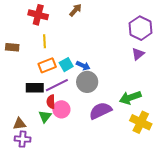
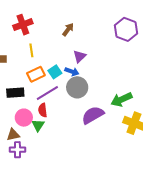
brown arrow: (76, 10) -> (68, 30), moved
red cross: (38, 15) -> (23, 25), turned -30
purple triangle: (138, 54) -> (80, 56), moved
black rectangle: (35, 88) -> (15, 93), moved
pink circle: (61, 109) -> (24, 118), moved

